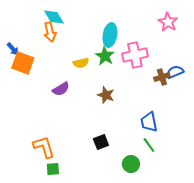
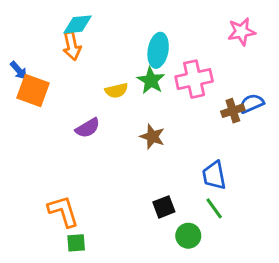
cyan diamond: (54, 17) -> (78, 24), turned -65
pink star: (168, 22) -> (241, 32), turned 30
black square: (101, 142) -> (164, 207), moved

